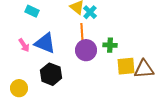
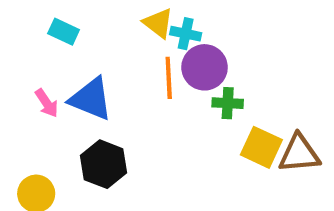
cyan cross: (90, 12) -> (186, 34), turned -32
purple circle: (86, 50) -> (205, 67), moved
yellow square: (126, 66) -> (261, 147), turned 30

